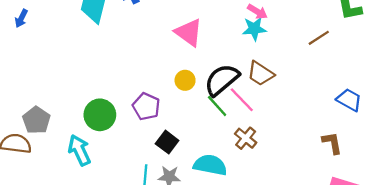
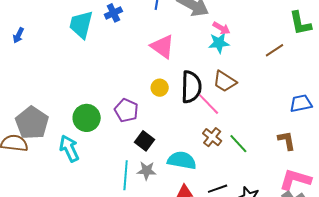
black semicircle: (222, 80) -> (191, 87), turned 132
blue trapezoid: (349, 100) -> (301, 103), turned -40
green line: (217, 106) -> (238, 144), moved
gray pentagon: (36, 120) -> (32, 123), size x1.4

